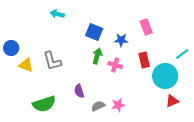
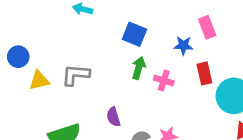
blue star: (121, 40) -> (183, 45), moved
gray L-shape: (52, 61) -> (76, 75), turned 110
yellow triangle: (26, 65) -> (39, 80), turned -35

